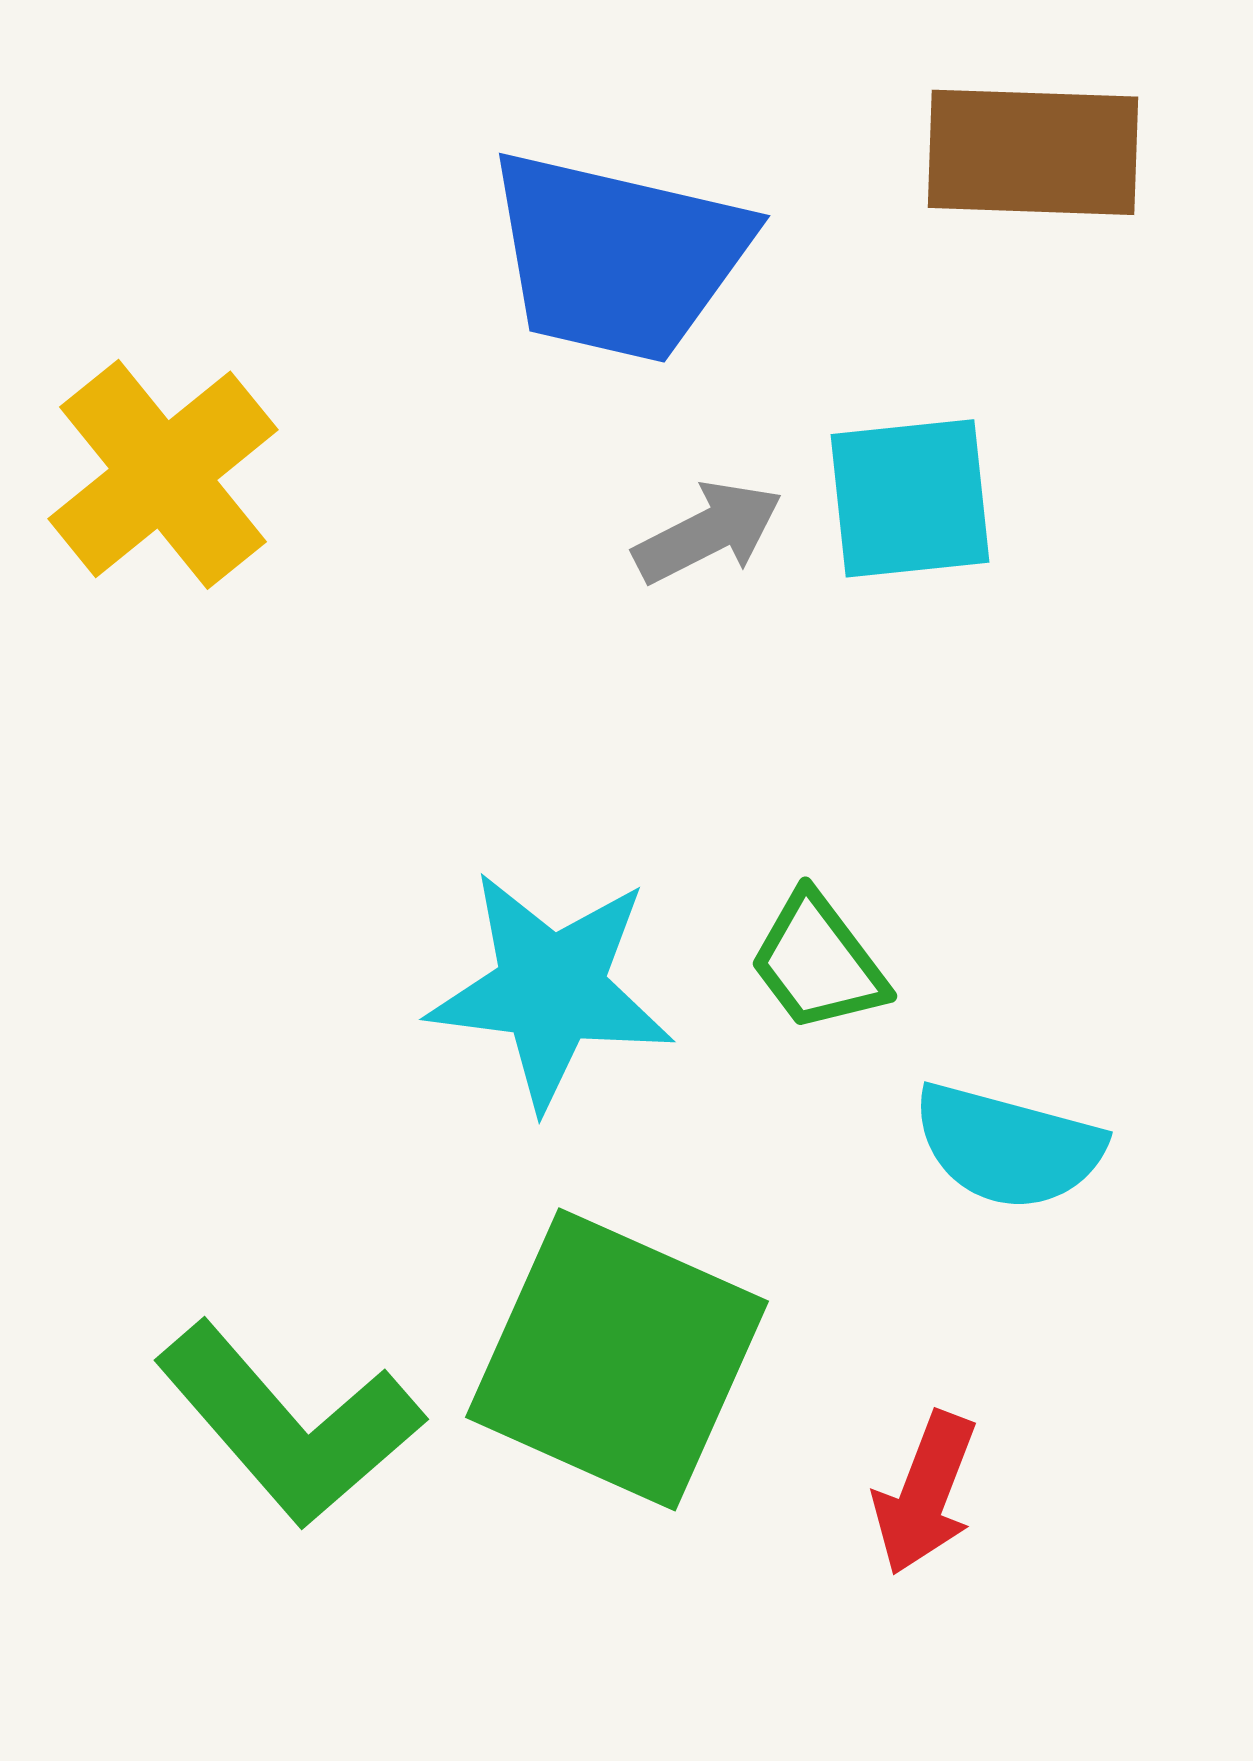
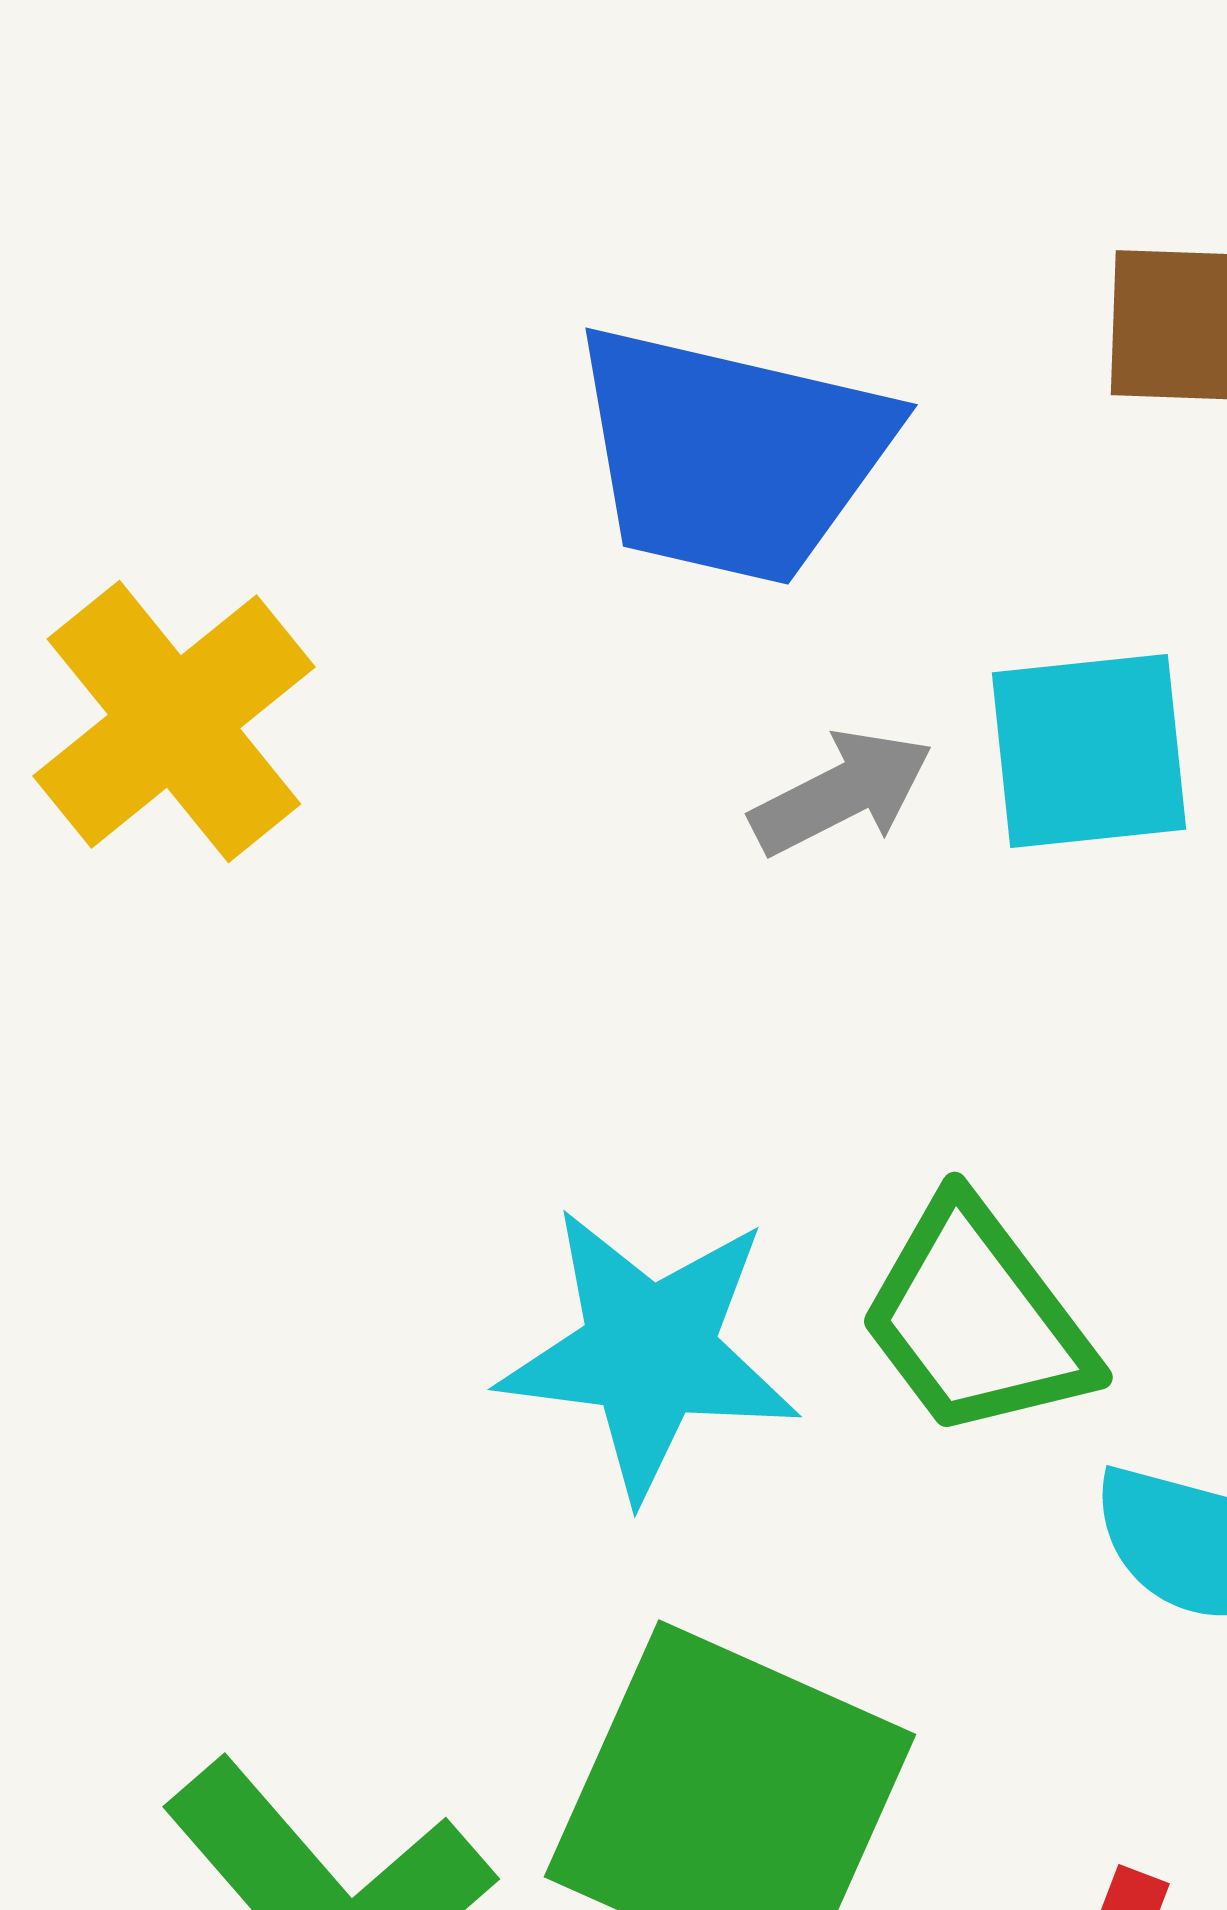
green trapezoid: (818, 962) -> (976, 1319), size x1.4

